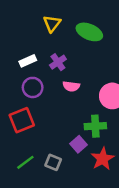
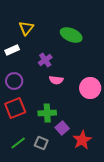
yellow triangle: (52, 23) -> (26, 28), moved
white rectangle: (28, 61) -> (12, 50), moved
purple circle: (33, 87) -> (14, 81), moved
green cross: (95, 126) -> (47, 113), moved

